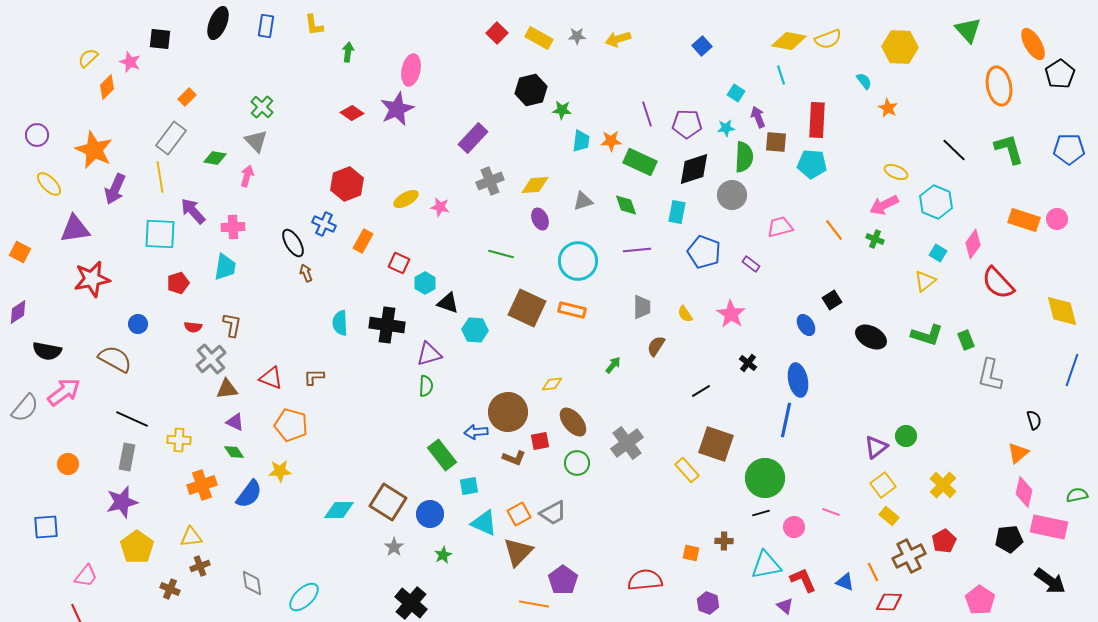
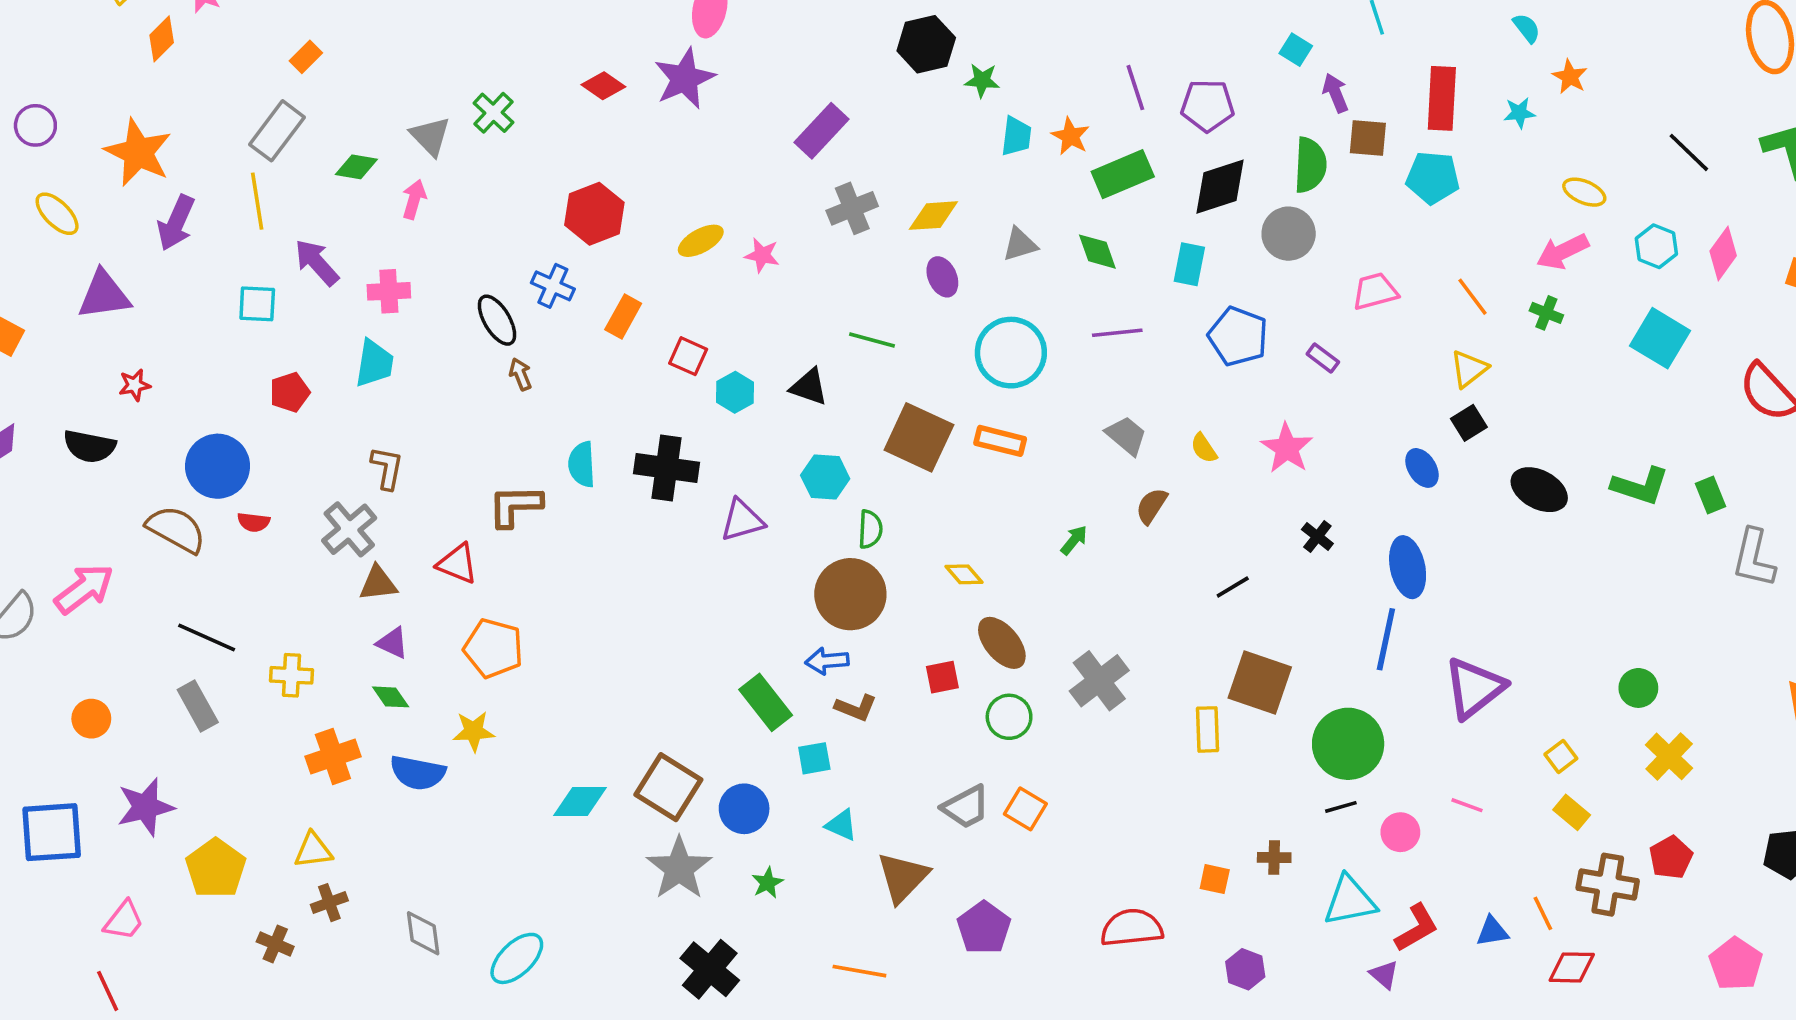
green cross: (262, 107) -> (493, 113), moved
cyan star: (726, 128) -> (1519, 113), moved
orange star: (611, 141) -> (1070, 136), turned 30
green rectangle: (640, 162) -> (1123, 174), turned -48
cyan hexagon: (936, 202) -> (1656, 246), size x0.7
cyan square: (160, 234) -> (257, 304), size x0.7
pink diamond: (973, 244) -> (1723, 253), moved
cyan square: (938, 253) -> (1660, 338), size x1.8
red star: (92, 279) -> (135, 385), size x0.5
yellow triangle: (925, 281) -> (1469, 369), moved
black triangle: (448, 303) -> (809, 387), moved
gray trapezoid: (642, 307) -> (1126, 436), turned -50
blue circle: (138, 324) -> (218, 466), size x1.8
red semicircle: (193, 327) -> (254, 522), moved
black semicircle: (47, 351) -> (90, 446), moved
brown L-shape: (314, 377) -> (515, 506), moved, size x1.5
yellow diamond: (552, 384) -> (964, 574), turned 55
green semicircle: (426, 386) -> (870, 529), moved
brown circle: (508, 412) -> (850, 594), moved
green circle: (906, 436) -> (1638, 688), moved
purple triangle: (876, 447) -> (1474, 688), moved, size x1.5
gray rectangle: (127, 457) -> (198, 706), turned -40
brown L-shape: (514, 458) -> (856, 708), moved
yellow rectangle: (687, 470) -> (1207, 729), turned 40
yellow square: (883, 485) -> (1561, 756), size x0.7
blue semicircle: (249, 494) -> (418, 773), turned 64
purple star: (122, 502) -> (145, 807), moved
orange square: (519, 514) -> (1025, 809), moved, turned -30
cyan triangle: (484, 523) -> (841, 825), size x0.7
blue square: (46, 527) -> (52, 832), size x1.4
gray star: (394, 547) -> (679, 868), size x1.8
brown cross: (909, 556) -> (1608, 885), turned 36
red L-shape: (803, 580) -> (1417, 928), turned 84
blue triangle: (845, 582) -> (1492, 931), turned -30
orange line: (534, 604) -> (859, 971), moved

